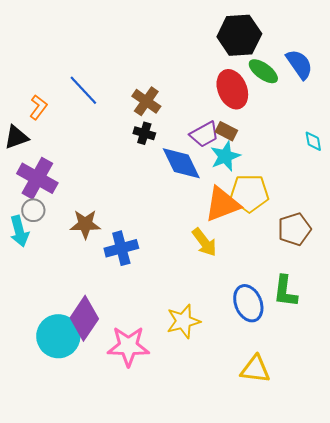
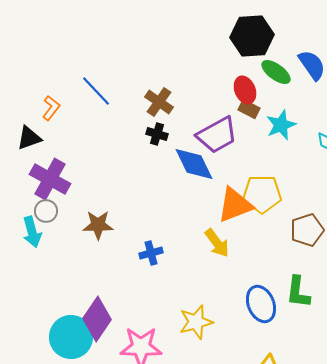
red ellipse: (232, 89) -> (245, 90), size x0.7
brown rectangle: (226, 131) -> (249, 109), moved
purple trapezoid: (204, 134) -> (217, 135), size x1.4
cyan star: (225, 156) -> (281, 125), moved
blue cross: (121, 248) -> (151, 253), moved, size x0.7

